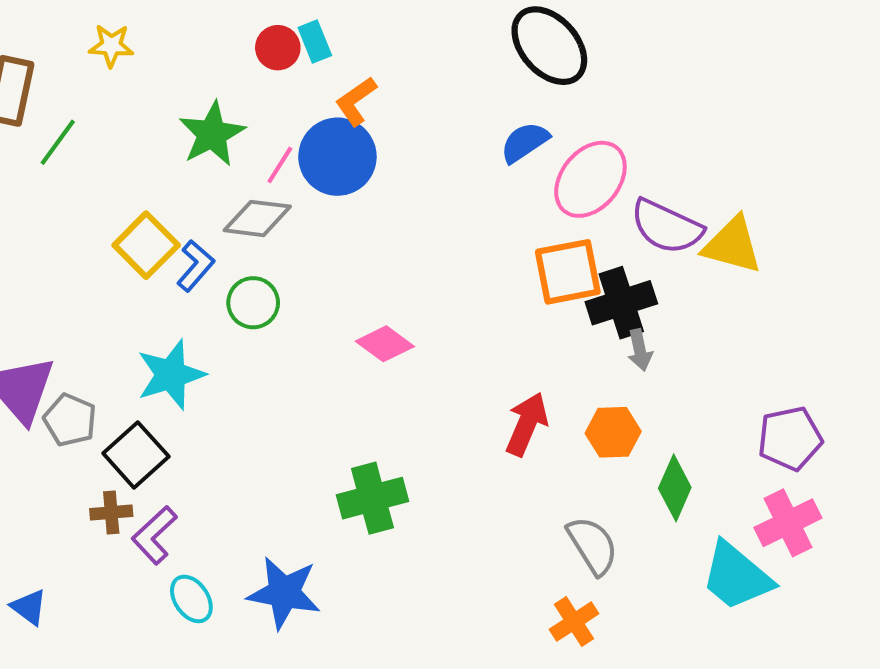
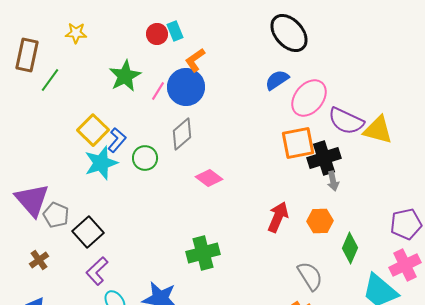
gray diamond: (257, 218) -> (182, 134), moved, turned -48
cyan star: (171, 375) -> (101, 163), moved
brown cross: (111, 513) -> (39, 260), moved, turned -30

